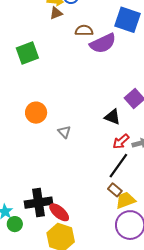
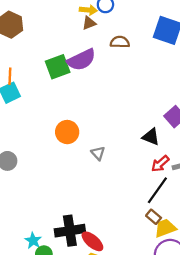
purple semicircle: (103, 43) -> (81, 60), moved

